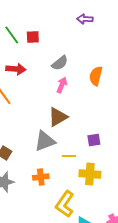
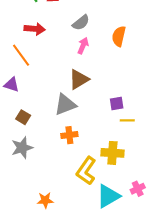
yellow line: (69, 156) -> (127, 120), moved
yellow cross: (90, 174) -> (112, 153), moved
orange cross: (41, 177) -> (69, 135), moved

